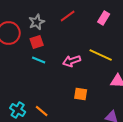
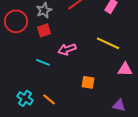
cyan line: (39, 60) -> (43, 62), moved
pink arrow: (72, 61) -> (67, 49), moved

